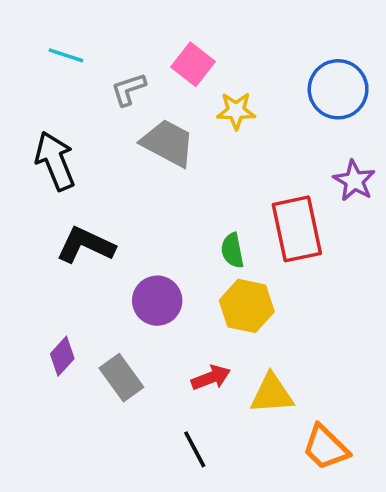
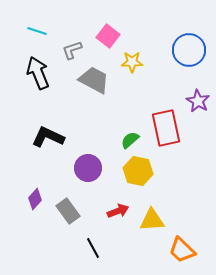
black arrow: (55, 161) -> (38, 73), moved
green semicircle: (232, 250) -> (130, 140), turned 60
black line: (195, 449) -> (93, 248), moved

